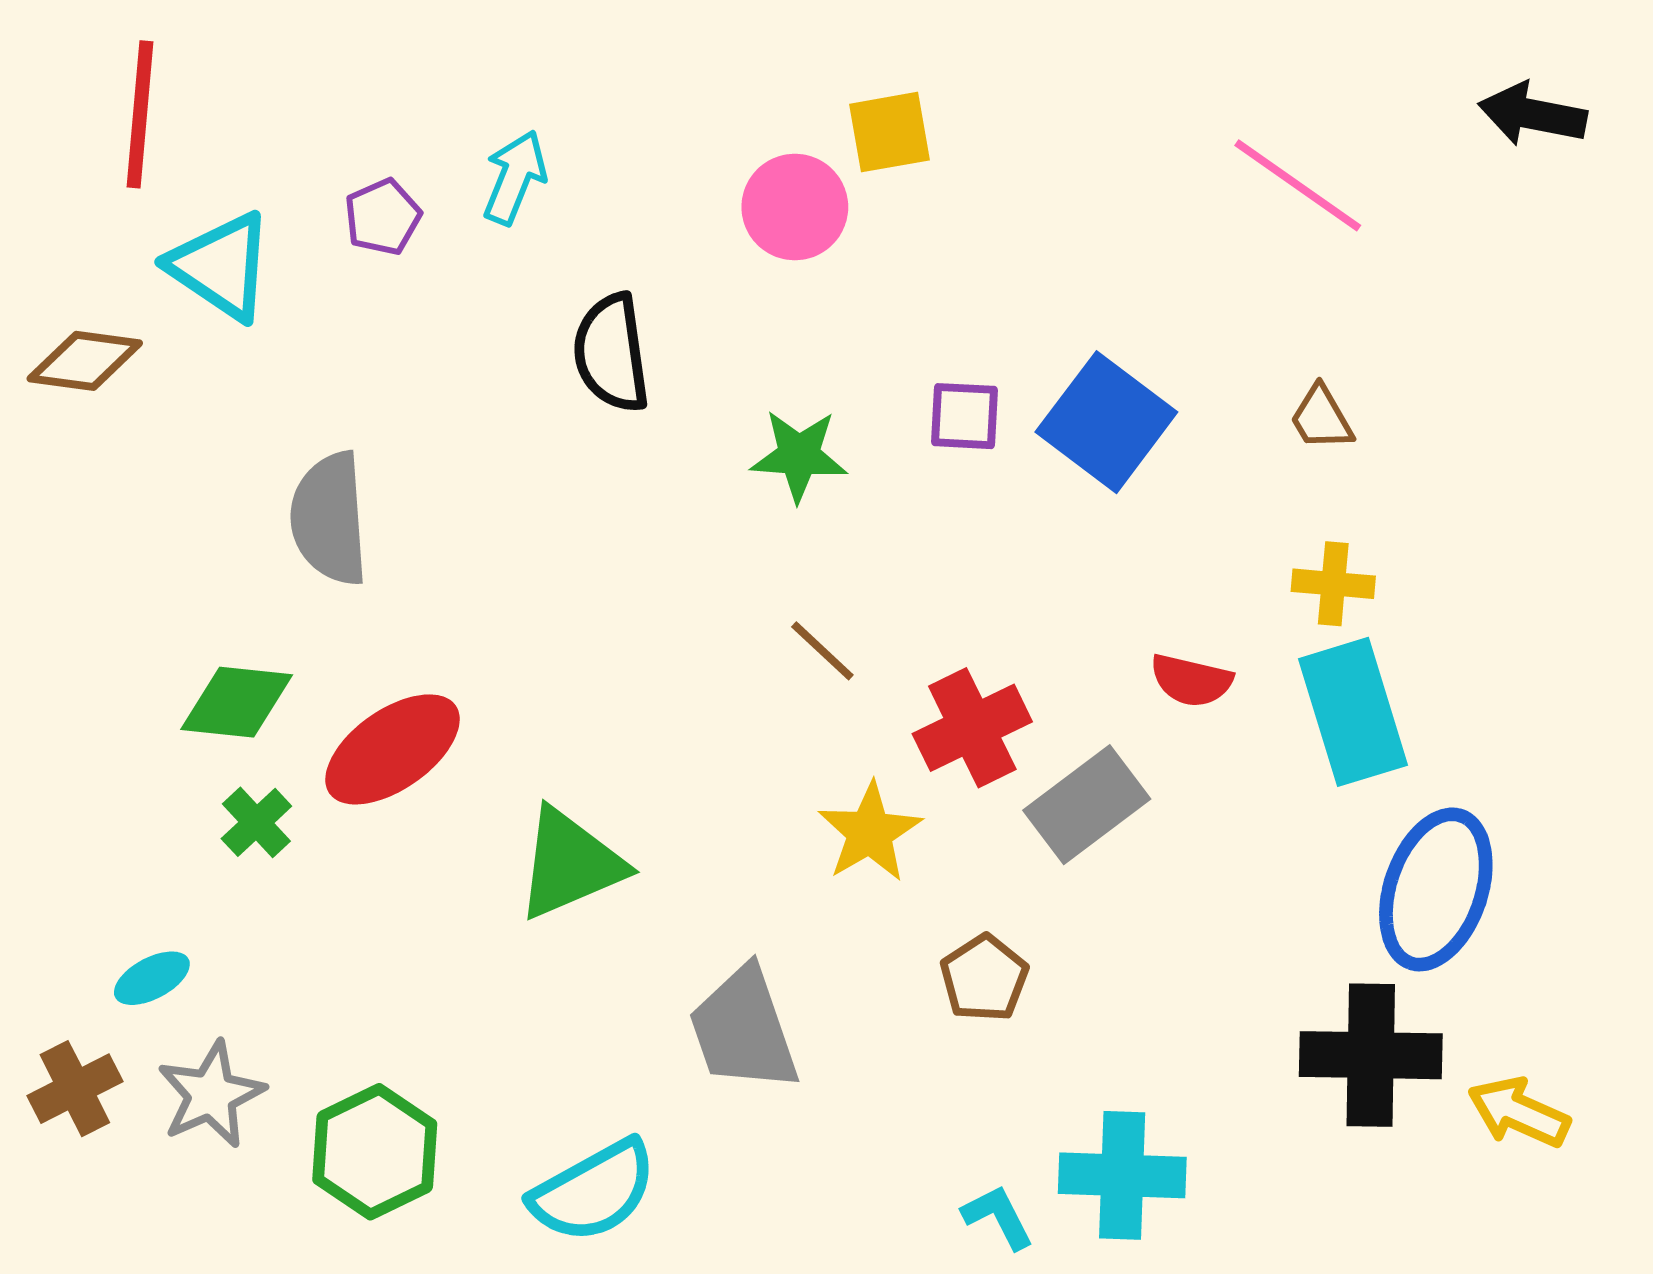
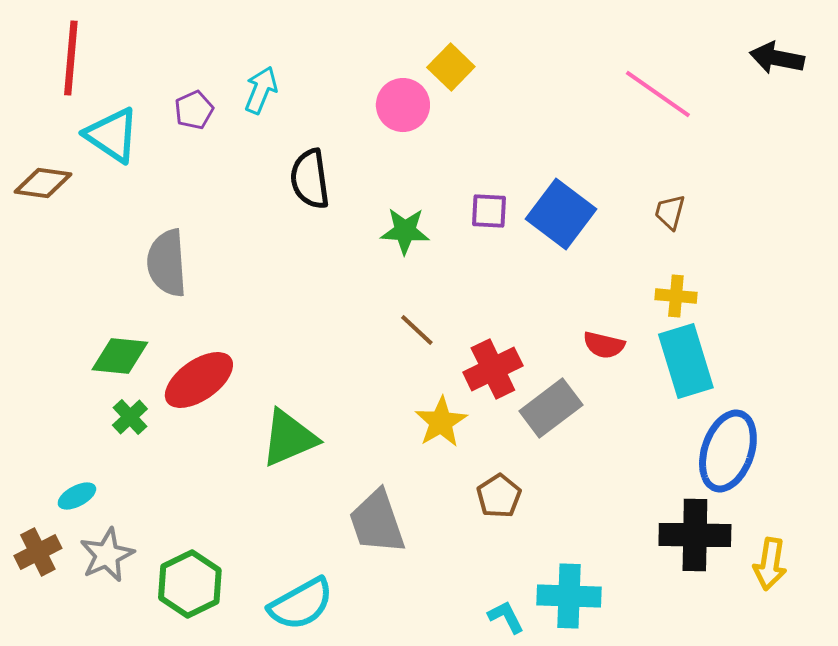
yellow square: (890, 132) -> (451, 67), turned -36
brown trapezoid: (1321, 418) -> (670, 212), turned 45
yellow arrow: (1519, 1112) -> (770, 564), turned -105

